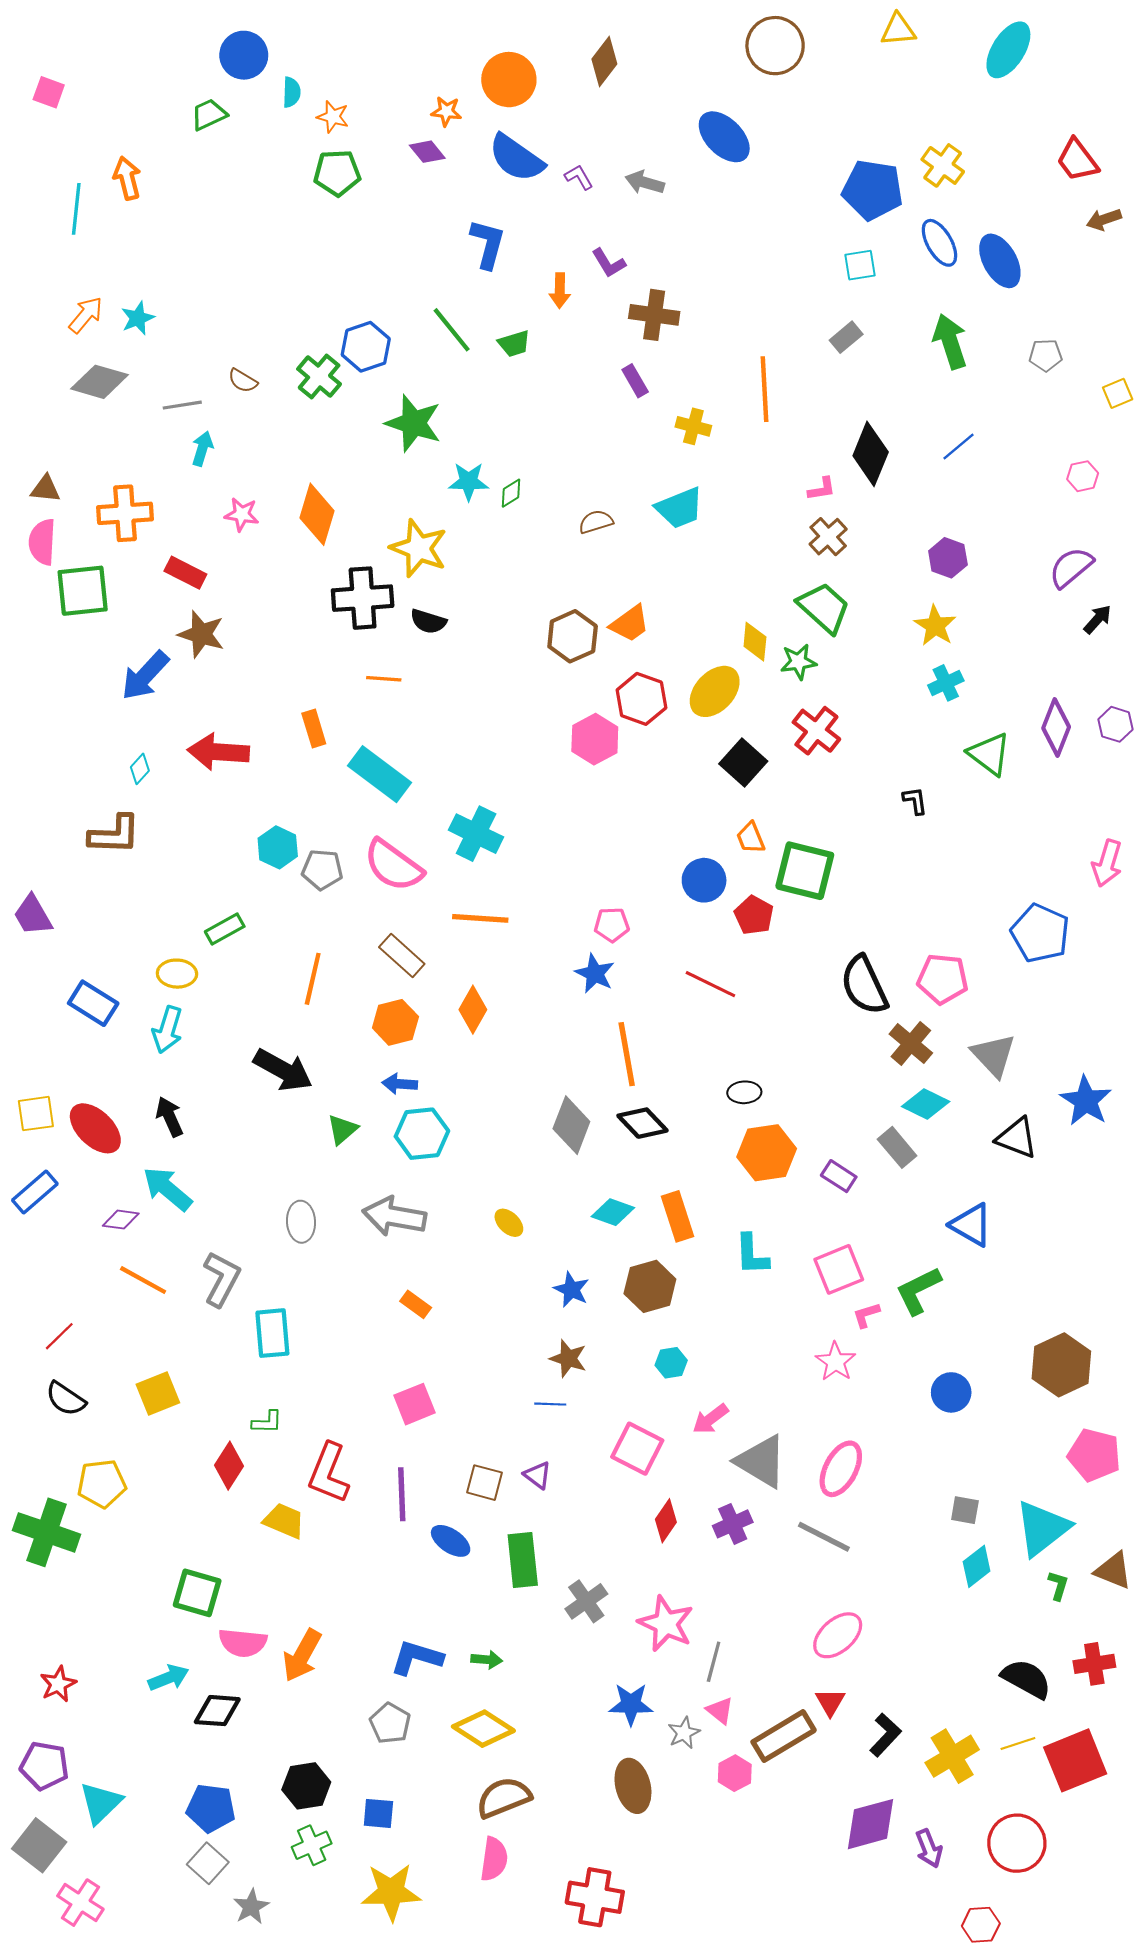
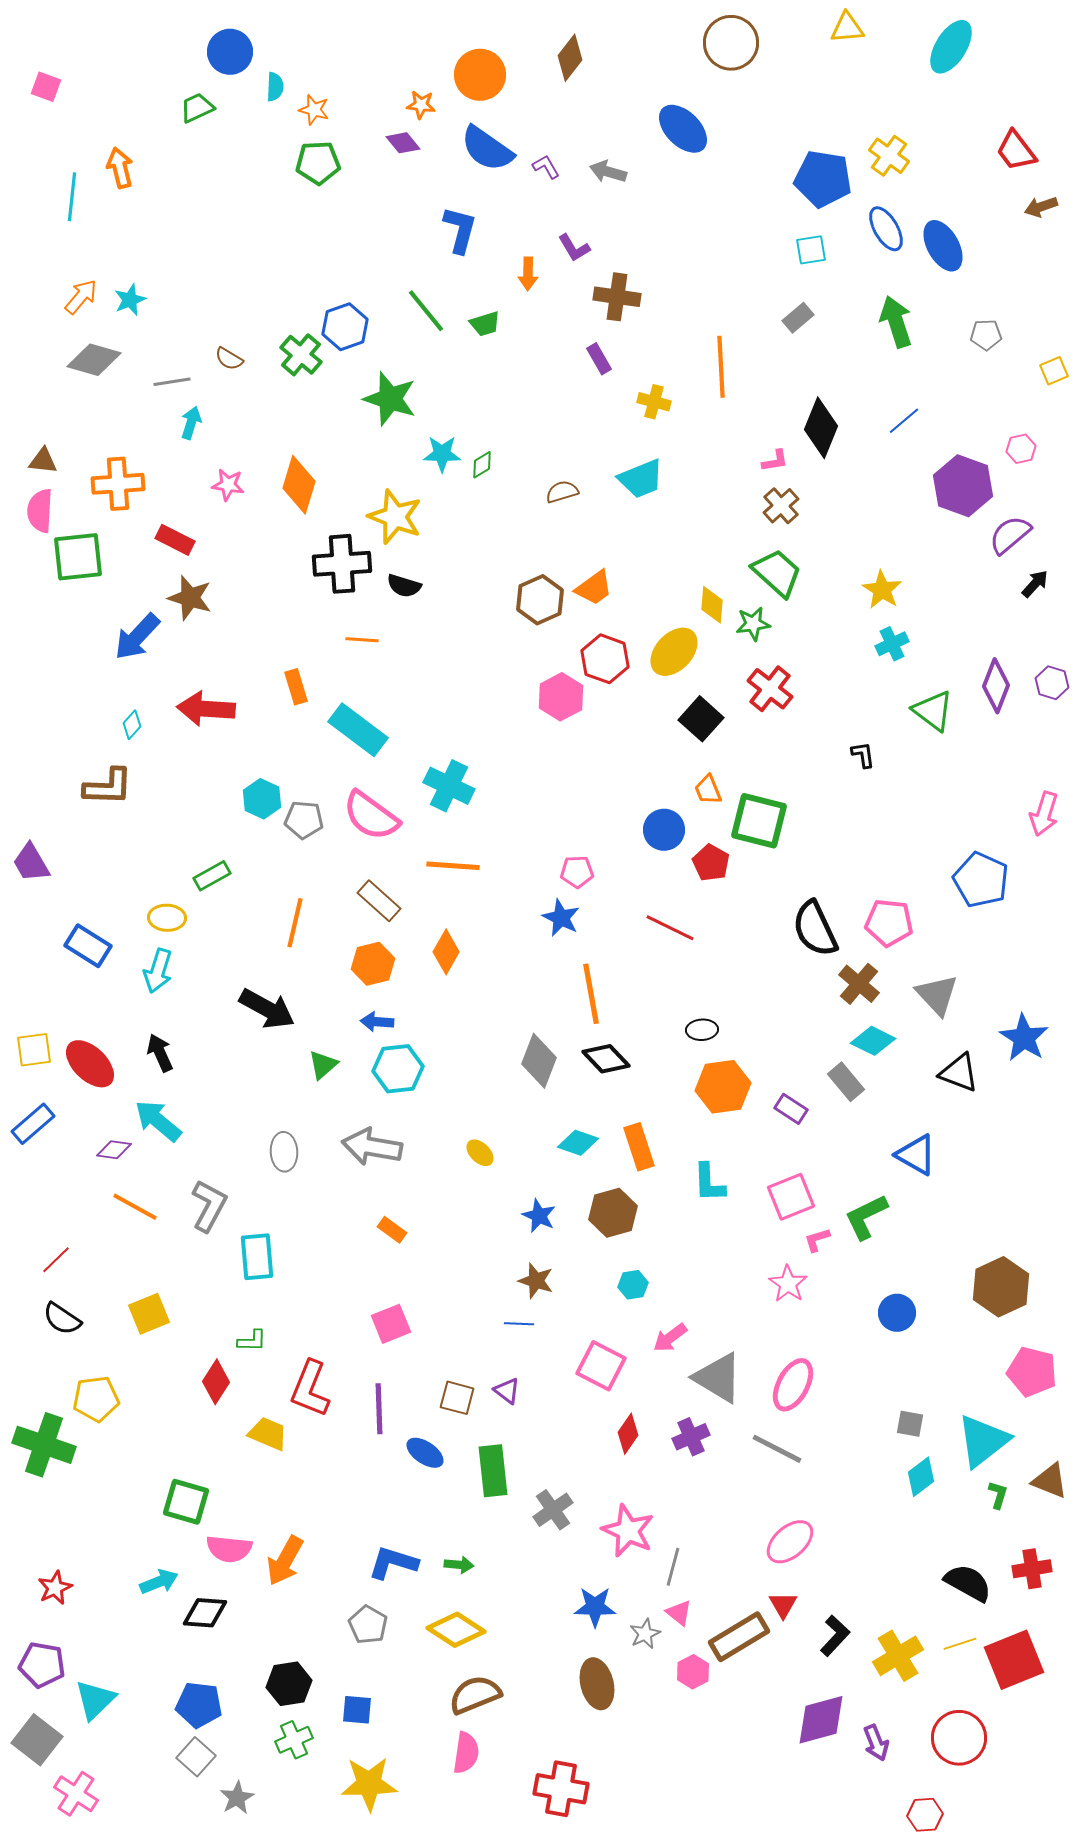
purple hexagon: (948, 558) -> (963, 486), moved, size x1.6

